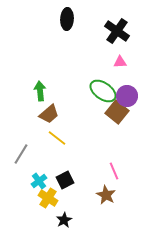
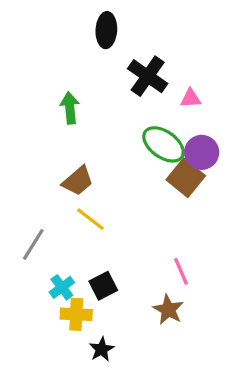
black cross: (117, 31) -> (148, 76), moved
green arrow: (40, 91) -> (70, 108), moved
yellow cross: (48, 198) -> (76, 314), turned -30

